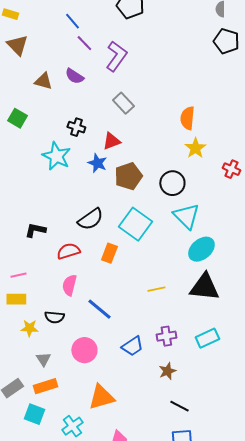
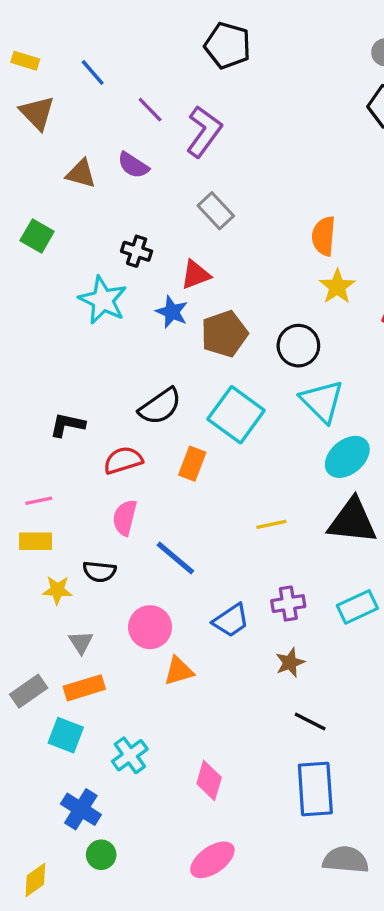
blue line: (72, 21) -> (93, 72), moved
orange triangle: (101, 397) -> (179, 671), moved, size x0.7

